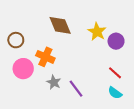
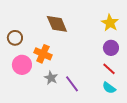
yellow star: (97, 32) -> (110, 23), moved
purple circle: (116, 41) -> (111, 48), moved

